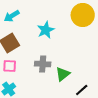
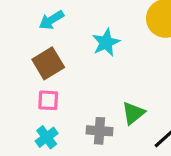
gray cross: (43, 64) -> (100, 131), moved

